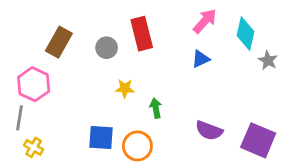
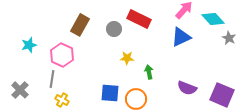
red rectangle: (142, 34) -> (139, 19), turned -50
cyan diamond: (246, 34) -> (213, 19), turned -55
blue triangle: (201, 59) -> (181, 37), size x1.5

